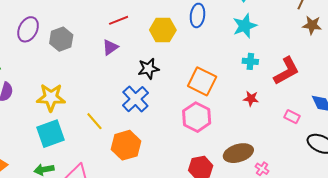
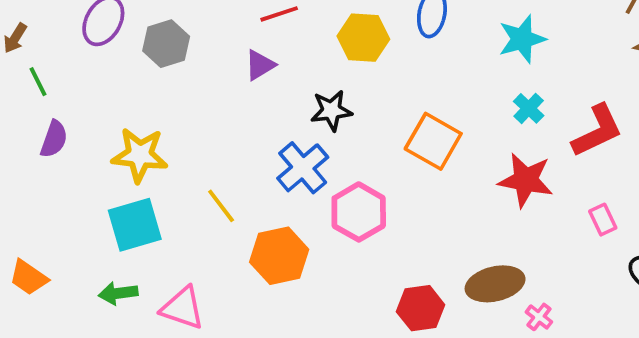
cyan cross: (250, 61) -> (529, 108), turned 35
red star: (251, 99) -> (526, 180), size x1.8
pink hexagon: (197, 117) -> (359, 212), moved
pink rectangle: (292, 117) -> (603, 220), turned 35

